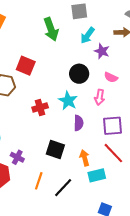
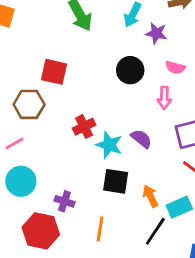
cyan star: (68, 101) -> (109, 145), moved
purple semicircle: (79, 123) -> (141, 139), turned -42
orange arrow: (85, 158) -> (150, 196), moved
black line: (63, 188) -> (155, 231), moved

